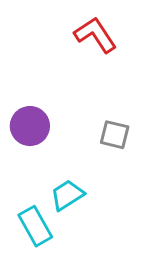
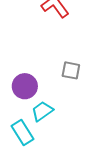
purple circle: (30, 126) -> (25, 86), moved

